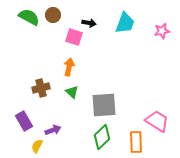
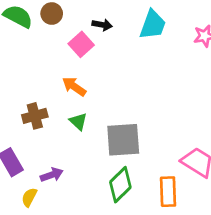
pink square: (74, 37) -> (81, 44), turned 30
orange arrow: (69, 67) -> (74, 86), turned -66

